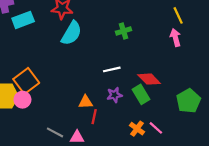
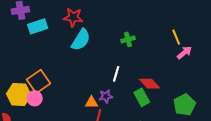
yellow line: (178, 15) -> (176, 37), moved
pink arrow: (175, 38) -> (184, 53), moved, turned 63
white line: (112, 69) -> (116, 74), turned -63
purple star: (114, 95) -> (106, 96), moved

